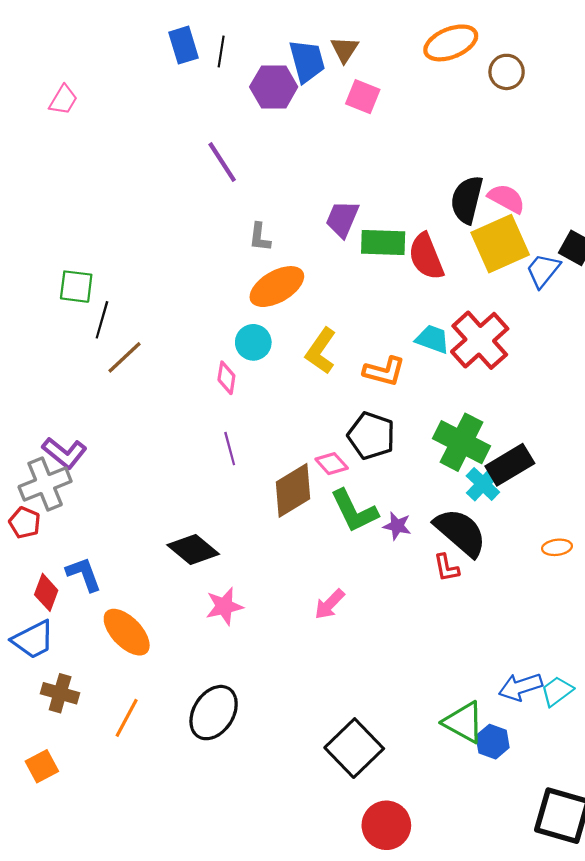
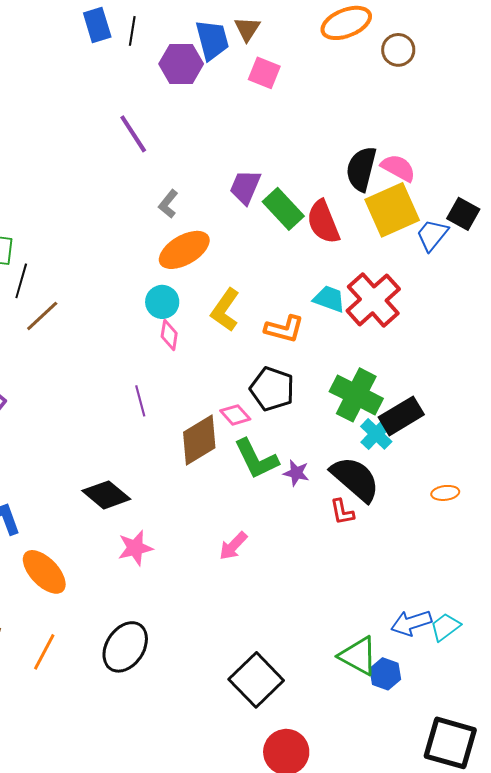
gray L-shape: (260, 237) -> (168, 204), turned 32
green rectangle: (383, 243) -> (283, 209), turned 45
pink diamond: (226, 378) -> (169, 335), moved

